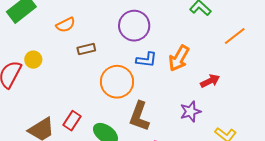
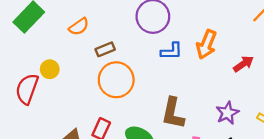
orange circle: (117, 82) -> (116, 80), moved
purple star: (190, 112) -> (227, 113), moved

